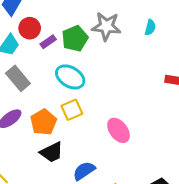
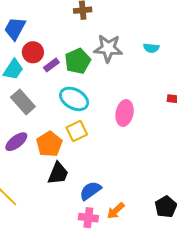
cyan semicircle: (150, 27) -> (151, 48), turned 84
pink ellipse: (118, 130) -> (125, 113), moved, turned 50
black trapezoid: (52, 152) -> (58, 173), turned -40

